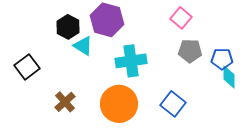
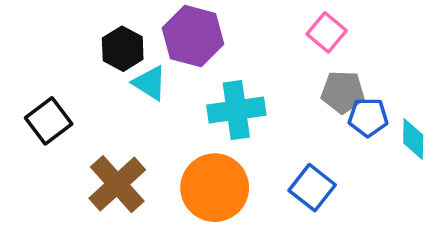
blue pentagon: (222, 59) -> (368, 117), moved
brown cross: (65, 102) -> (117, 184), size x1.5

